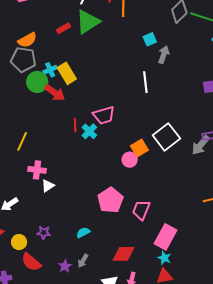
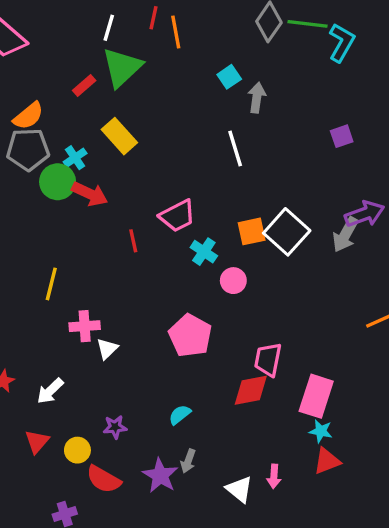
yellow rectangle: (67, 73) -> (119, 136), moved
cyan cross: (89, 131) -> (204, 252), moved
orange square: (139, 148) -> (252, 231), moved, turned 30
pink pentagon: (110, 200) -> (190, 336), moved
red diamond: (123, 254) -> (251, 390), moved
purple star: (65, 266) -> (160, 475), size x1.5

